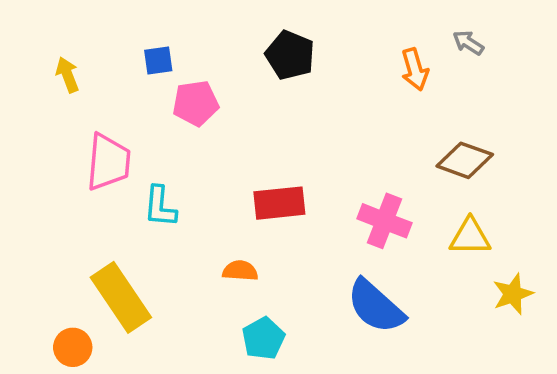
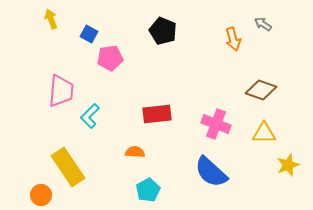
blue square: (158, 61) -> (89, 34), turned 36
yellow arrow: (67, 75) -> (51, 19), moved
cyan L-shape: (160, 207) -> (90, 116), turned 40

